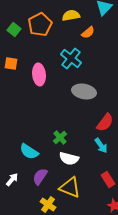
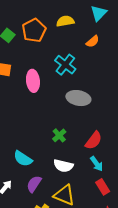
orange semicircle: (88, 32) -> (93, 41), moved
red semicircle: (105, 122) -> (94, 140), moved
green cross: (60, 138) -> (59, 135), moved
cyan arrow: (101, 146) -> (97, 164), moved

